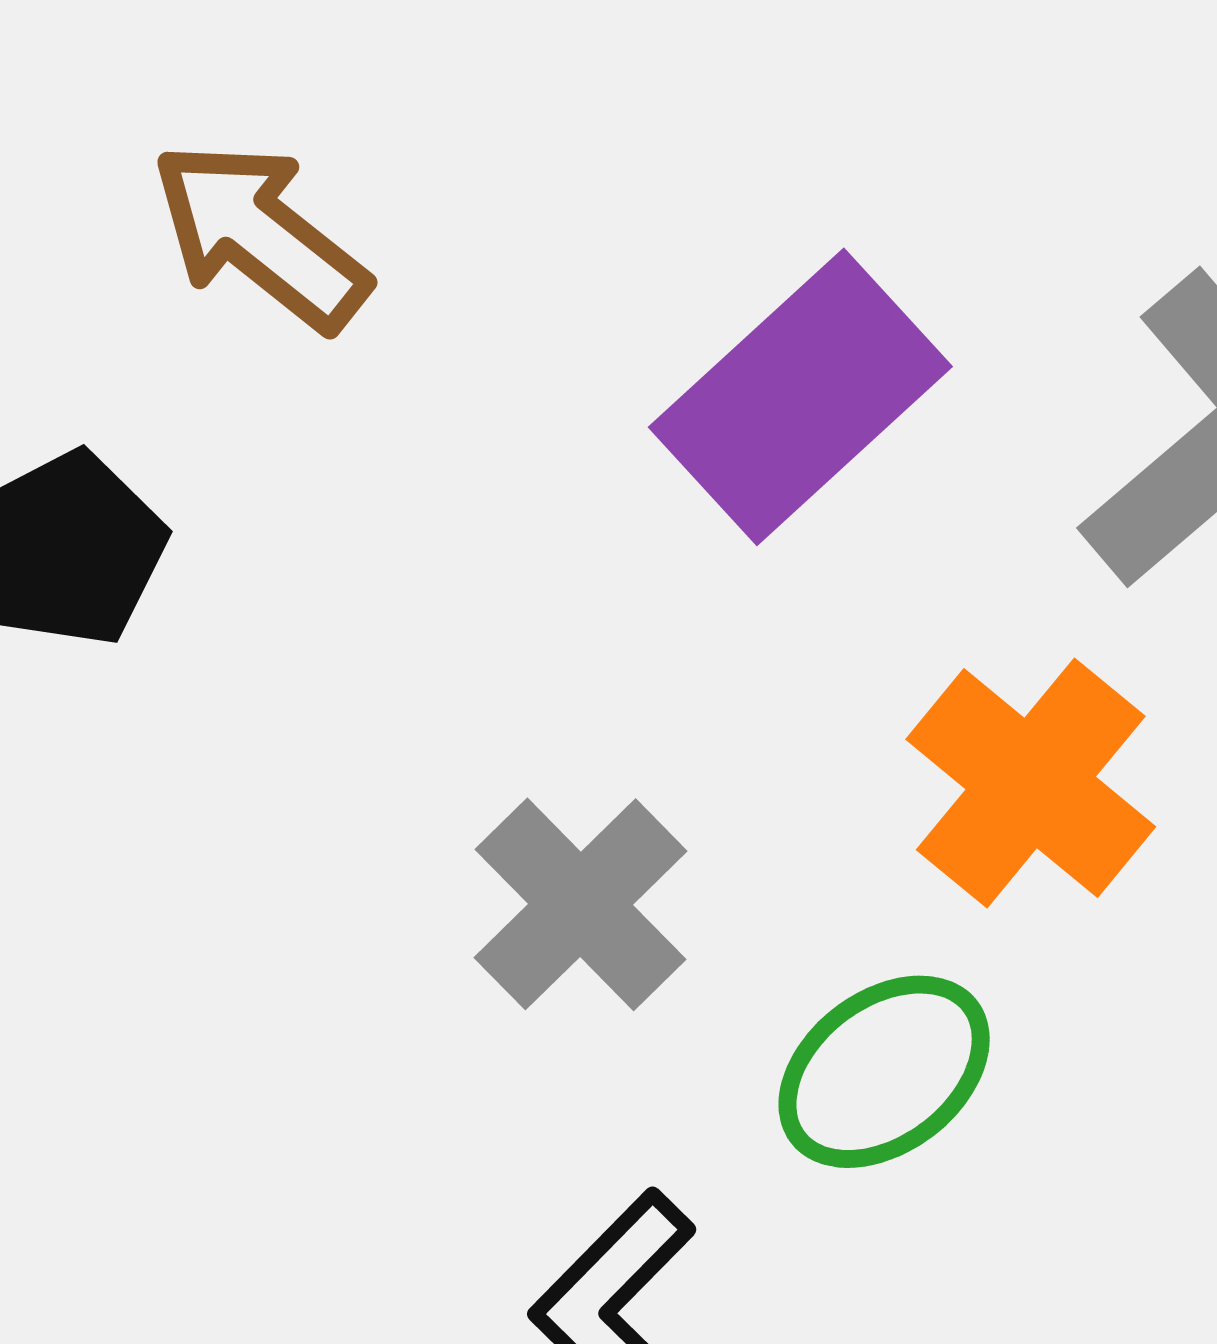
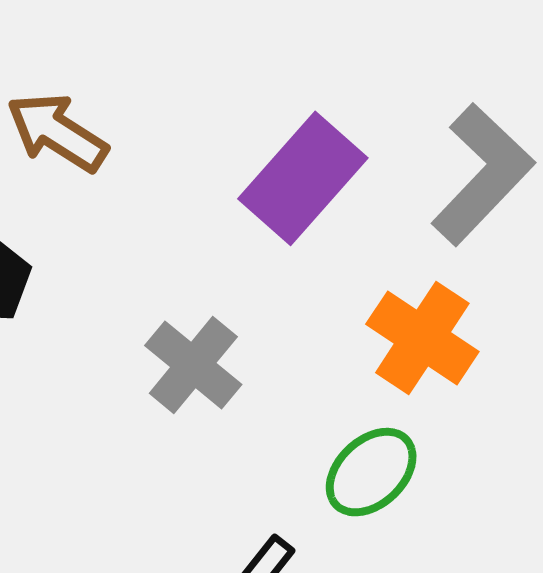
gray cross: (580, 904) -> (193, 365), moved

